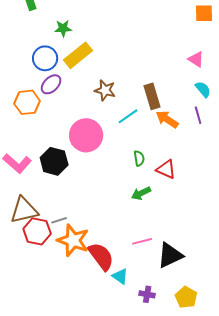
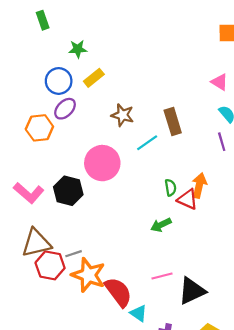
yellow rectangle: (78, 55) -> (94, 78), size x0.7
orange arrow: (167, 119) -> (199, 185), moved, turned 70
green semicircle: (139, 158) -> (171, 188), moved

